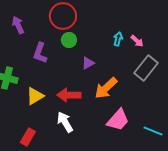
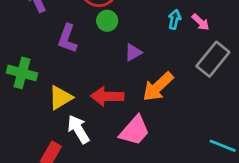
pink trapezoid: (118, 120) -> (135, 131), moved
white arrow: (65, 122) -> (78, 129), moved

